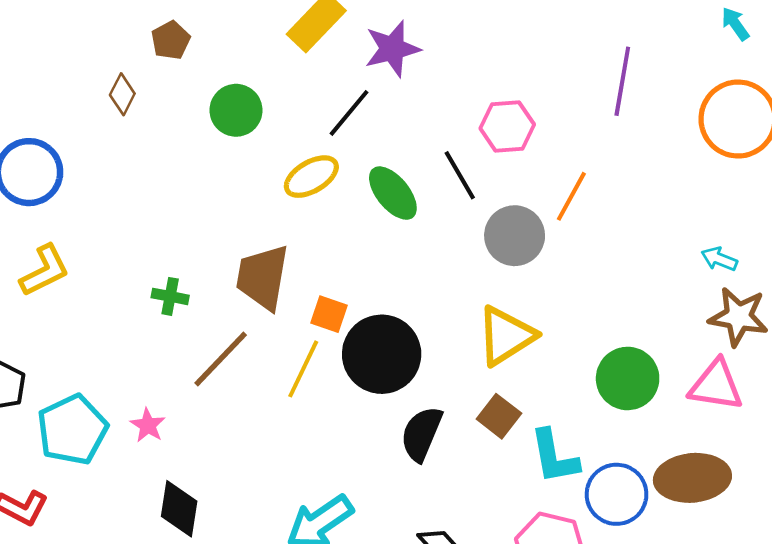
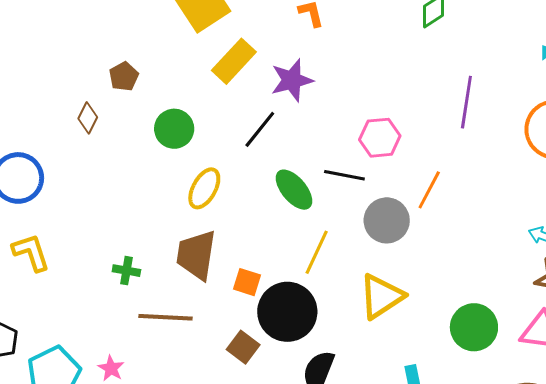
black line: (460, 175) -> (344, 175), turned -48
yellow ellipse: (311, 177) -> (204, 188), moved, turned -30
yellow L-shape: (45, 271) -> (31, 252), turned -81
brown line: (221, 359) -> (165, 317), turned 50
yellow line: (303, 369) -> (317, 252), moved
brown square: (499, 416) -> (243, 347), moved

